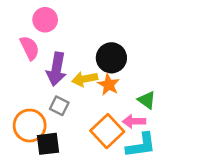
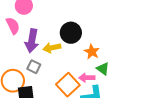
orange star: (109, 85) -> (92, 52), moved
green triangle: (147, 100) -> (103, 69), moved

